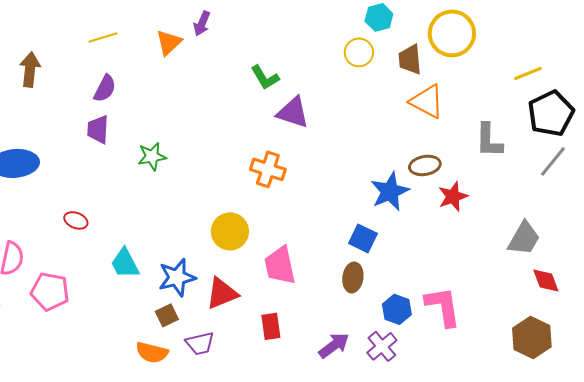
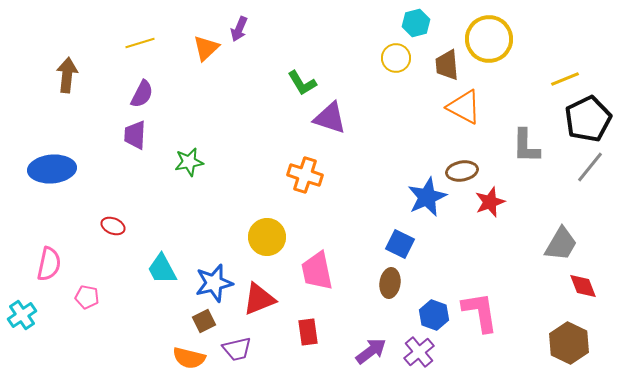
pink pentagon: (50, 291) -> (87, 297), size x0.6

